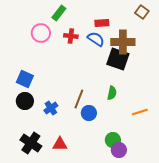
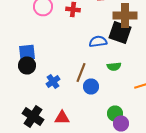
blue semicircle: (96, 39) -> (98, 42), moved, turned -42
blue square: (25, 79) -> (27, 52), turned -30
green semicircle: (112, 93) -> (114, 66), turned 72
black circle: (25, 101) -> (27, 66), moved

